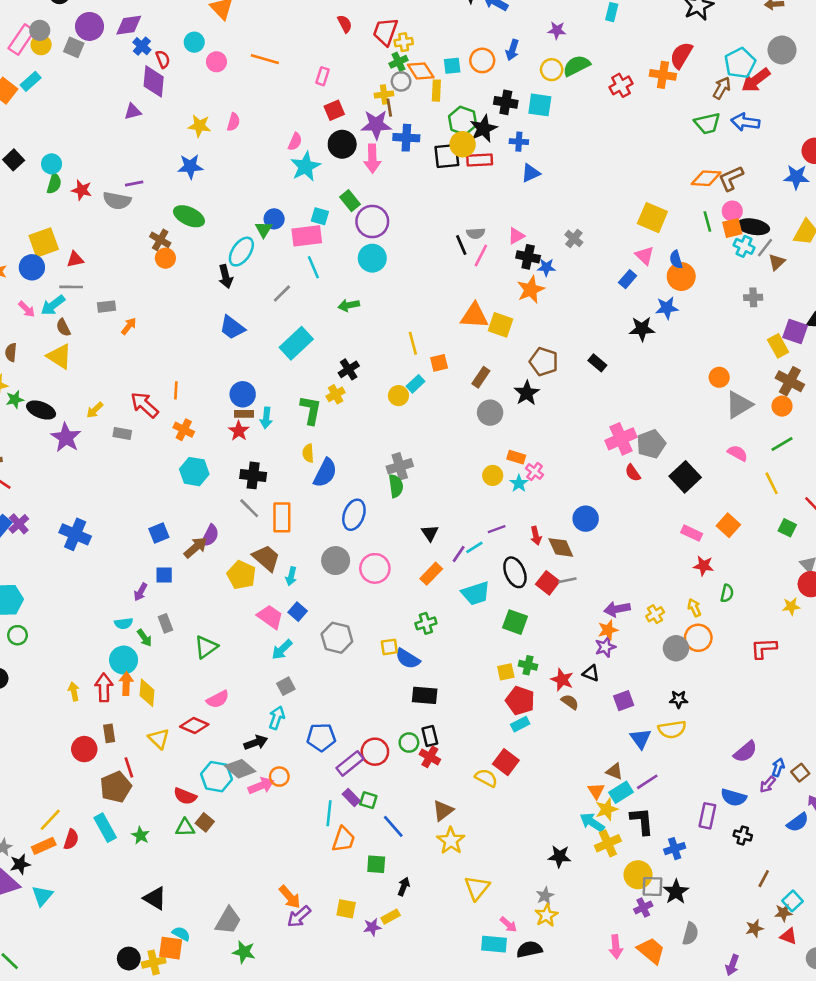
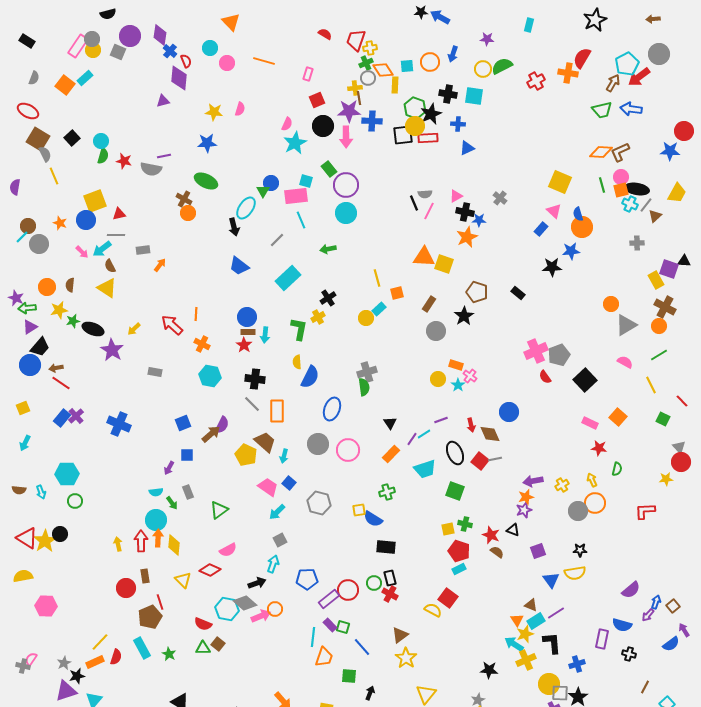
red semicircle: (345, 24) -> (325, 34), turned -32
purple diamond: (129, 25) -> (160, 35), turned -75
gray rectangle: (122, 434) -> (155, 372), moved

